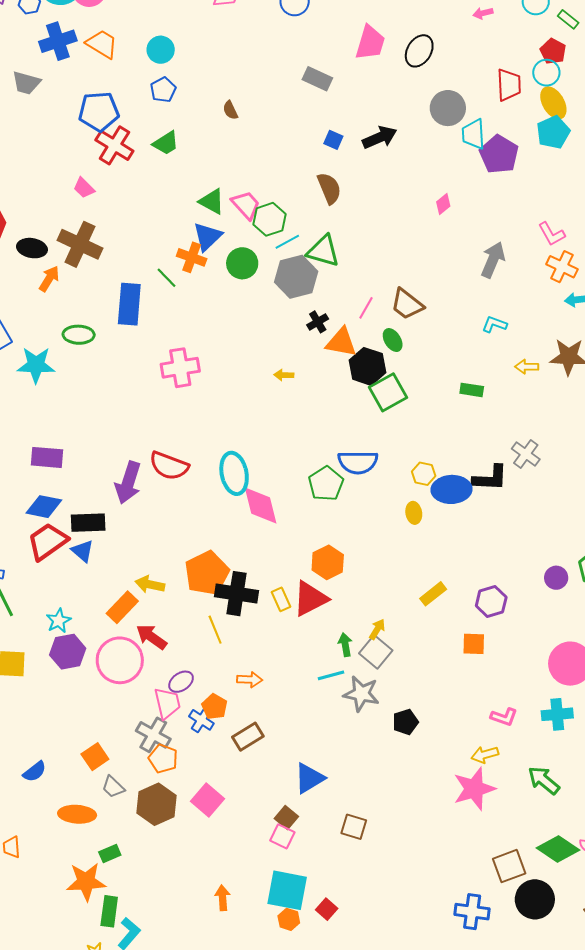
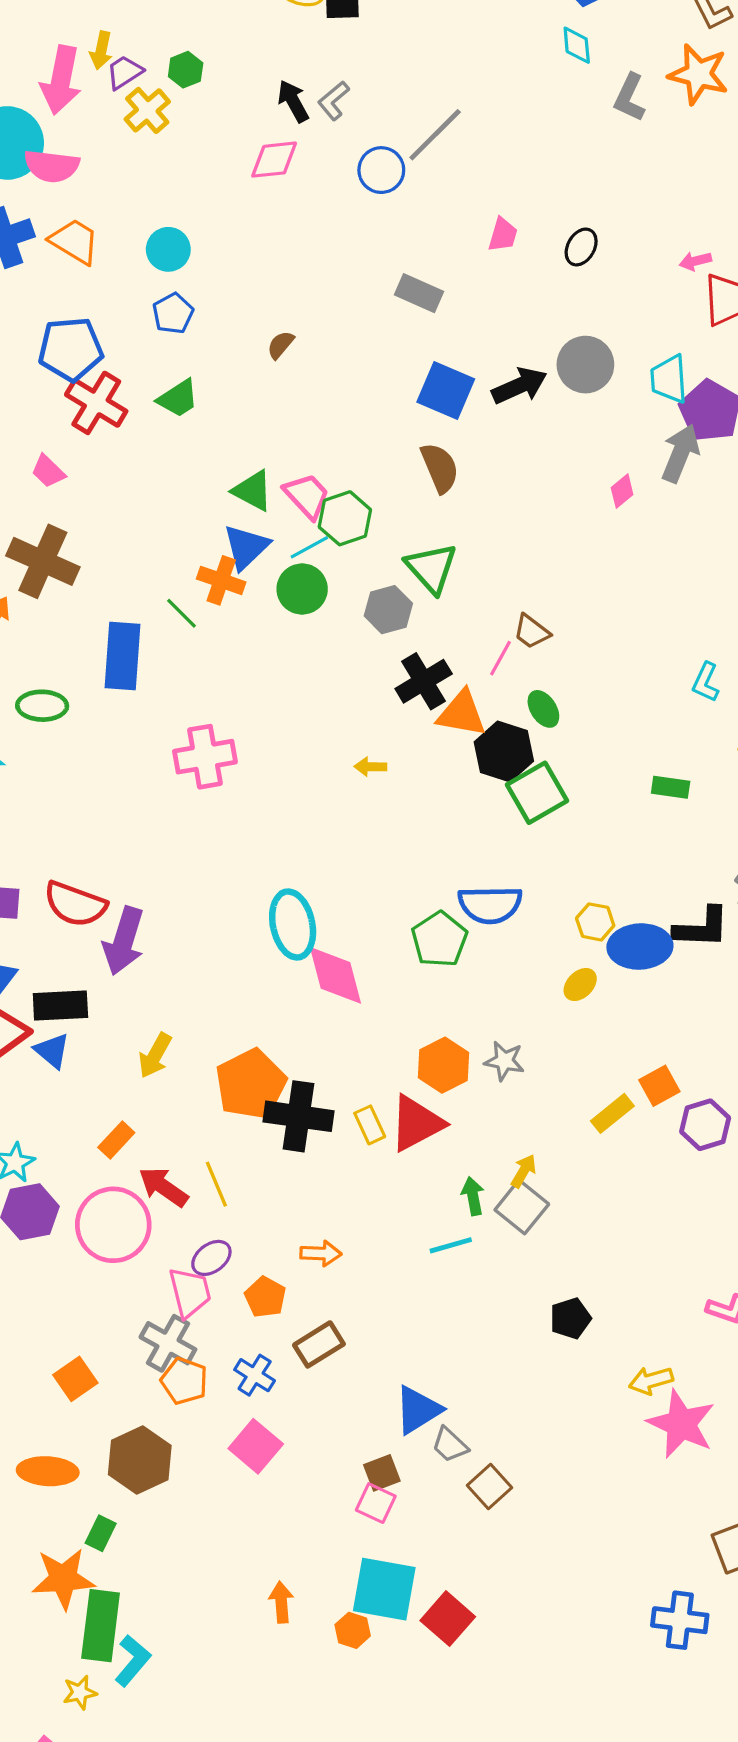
pink arrow: (483, 13) -> (695, 261), moved
pink trapezoid: (370, 43) -> (503, 235), size x0.6
black ellipse: (419, 51) -> (581, 247), size x0.7
gray circle: (448, 108) -> (585, 365), moved
brown semicircle: (230, 110) -> (281, 345), turned 66
blue square: (333, 140) -> (446, 391), size x1.8
cyan line: (287, 242) -> (309, 547), moved
green triangle: (323, 251) -> (431, 568), turned 33
gray arrow: (493, 260) -> (680, 453), moved
gray hexagon: (296, 277) -> (388, 610), size x0.7
brown trapezoid: (407, 304) -> (532, 632), moved, size x0.7
black cross: (318, 322) -> (424, 681), size x1.6
cyan L-shape: (494, 324) -> (706, 682), turned -85
red semicircle: (169, 466) -> (75, 904), moved
yellow ellipse: (414, 513) -> (580, 984), turned 55
yellow arrow: (150, 584) -> (155, 1055), moved, turned -72
orange rectangle: (122, 607) -> (116, 1140), size x0.7
yellow line: (215, 630) -> (216, 1184), moved
orange square: (474, 644) -> (659, 1086), moved, turned -30
gray star: (361, 694) -> (504, 1061), moved, size x0.7
blue cross: (201, 720) -> (255, 1375), moved
yellow arrow: (485, 755) -> (651, 1381), moved
gray trapezoid: (113, 787) -> (450, 1445), moved
pink star: (474, 789) -> (681, 1424), turned -30
brown hexagon: (157, 804) -> (140, 1460), moved
brown square: (286, 817) -> (382, 1473), turned 30
brown square: (354, 827) -> (490, 1486), turned 32
green rectangle: (110, 853) -> (101, 1533), turned -40
red square: (327, 909) -> (448, 1619), size x1.5
green rectangle: (109, 911) -> (101, 1626), size x1.4
orange hexagon: (289, 919) -> (353, 1630), moved

